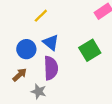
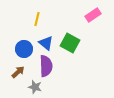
yellow line: (41, 16) -> (37, 19), turned -32
green square: (90, 50) -> (70, 43), moved, turned -30

